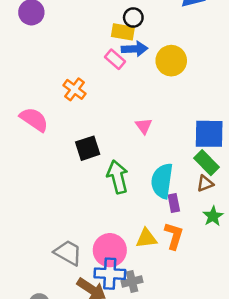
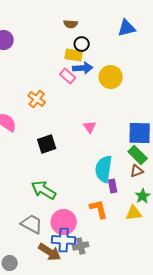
green arrow: (118, 177) -> (44, 190), moved, turned -45
orange L-shape: (174, 236) -> (99, 209), moved, turned -30
yellow triangle: (146, 238) -> (134, 213), moved

